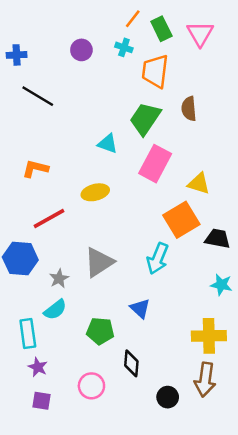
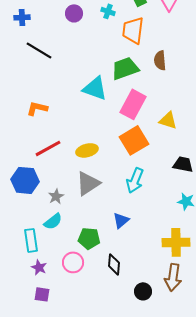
green trapezoid: (145, 119) -> (125, 68), turned 36
cyan triangle: (108, 144) -> (95, 88), size x1.5
yellow ellipse: (95, 192) -> (87, 150), moved
orange square: (181, 220) -> (134, 140), moved
blue triangle: (140, 308) -> (121, 220), turned 36
pink circle: (91, 386) -> (73, 262), moved

